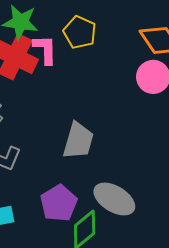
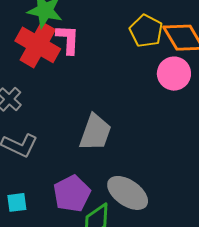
yellow pentagon: (80, 32) -> (146, 31), moved

